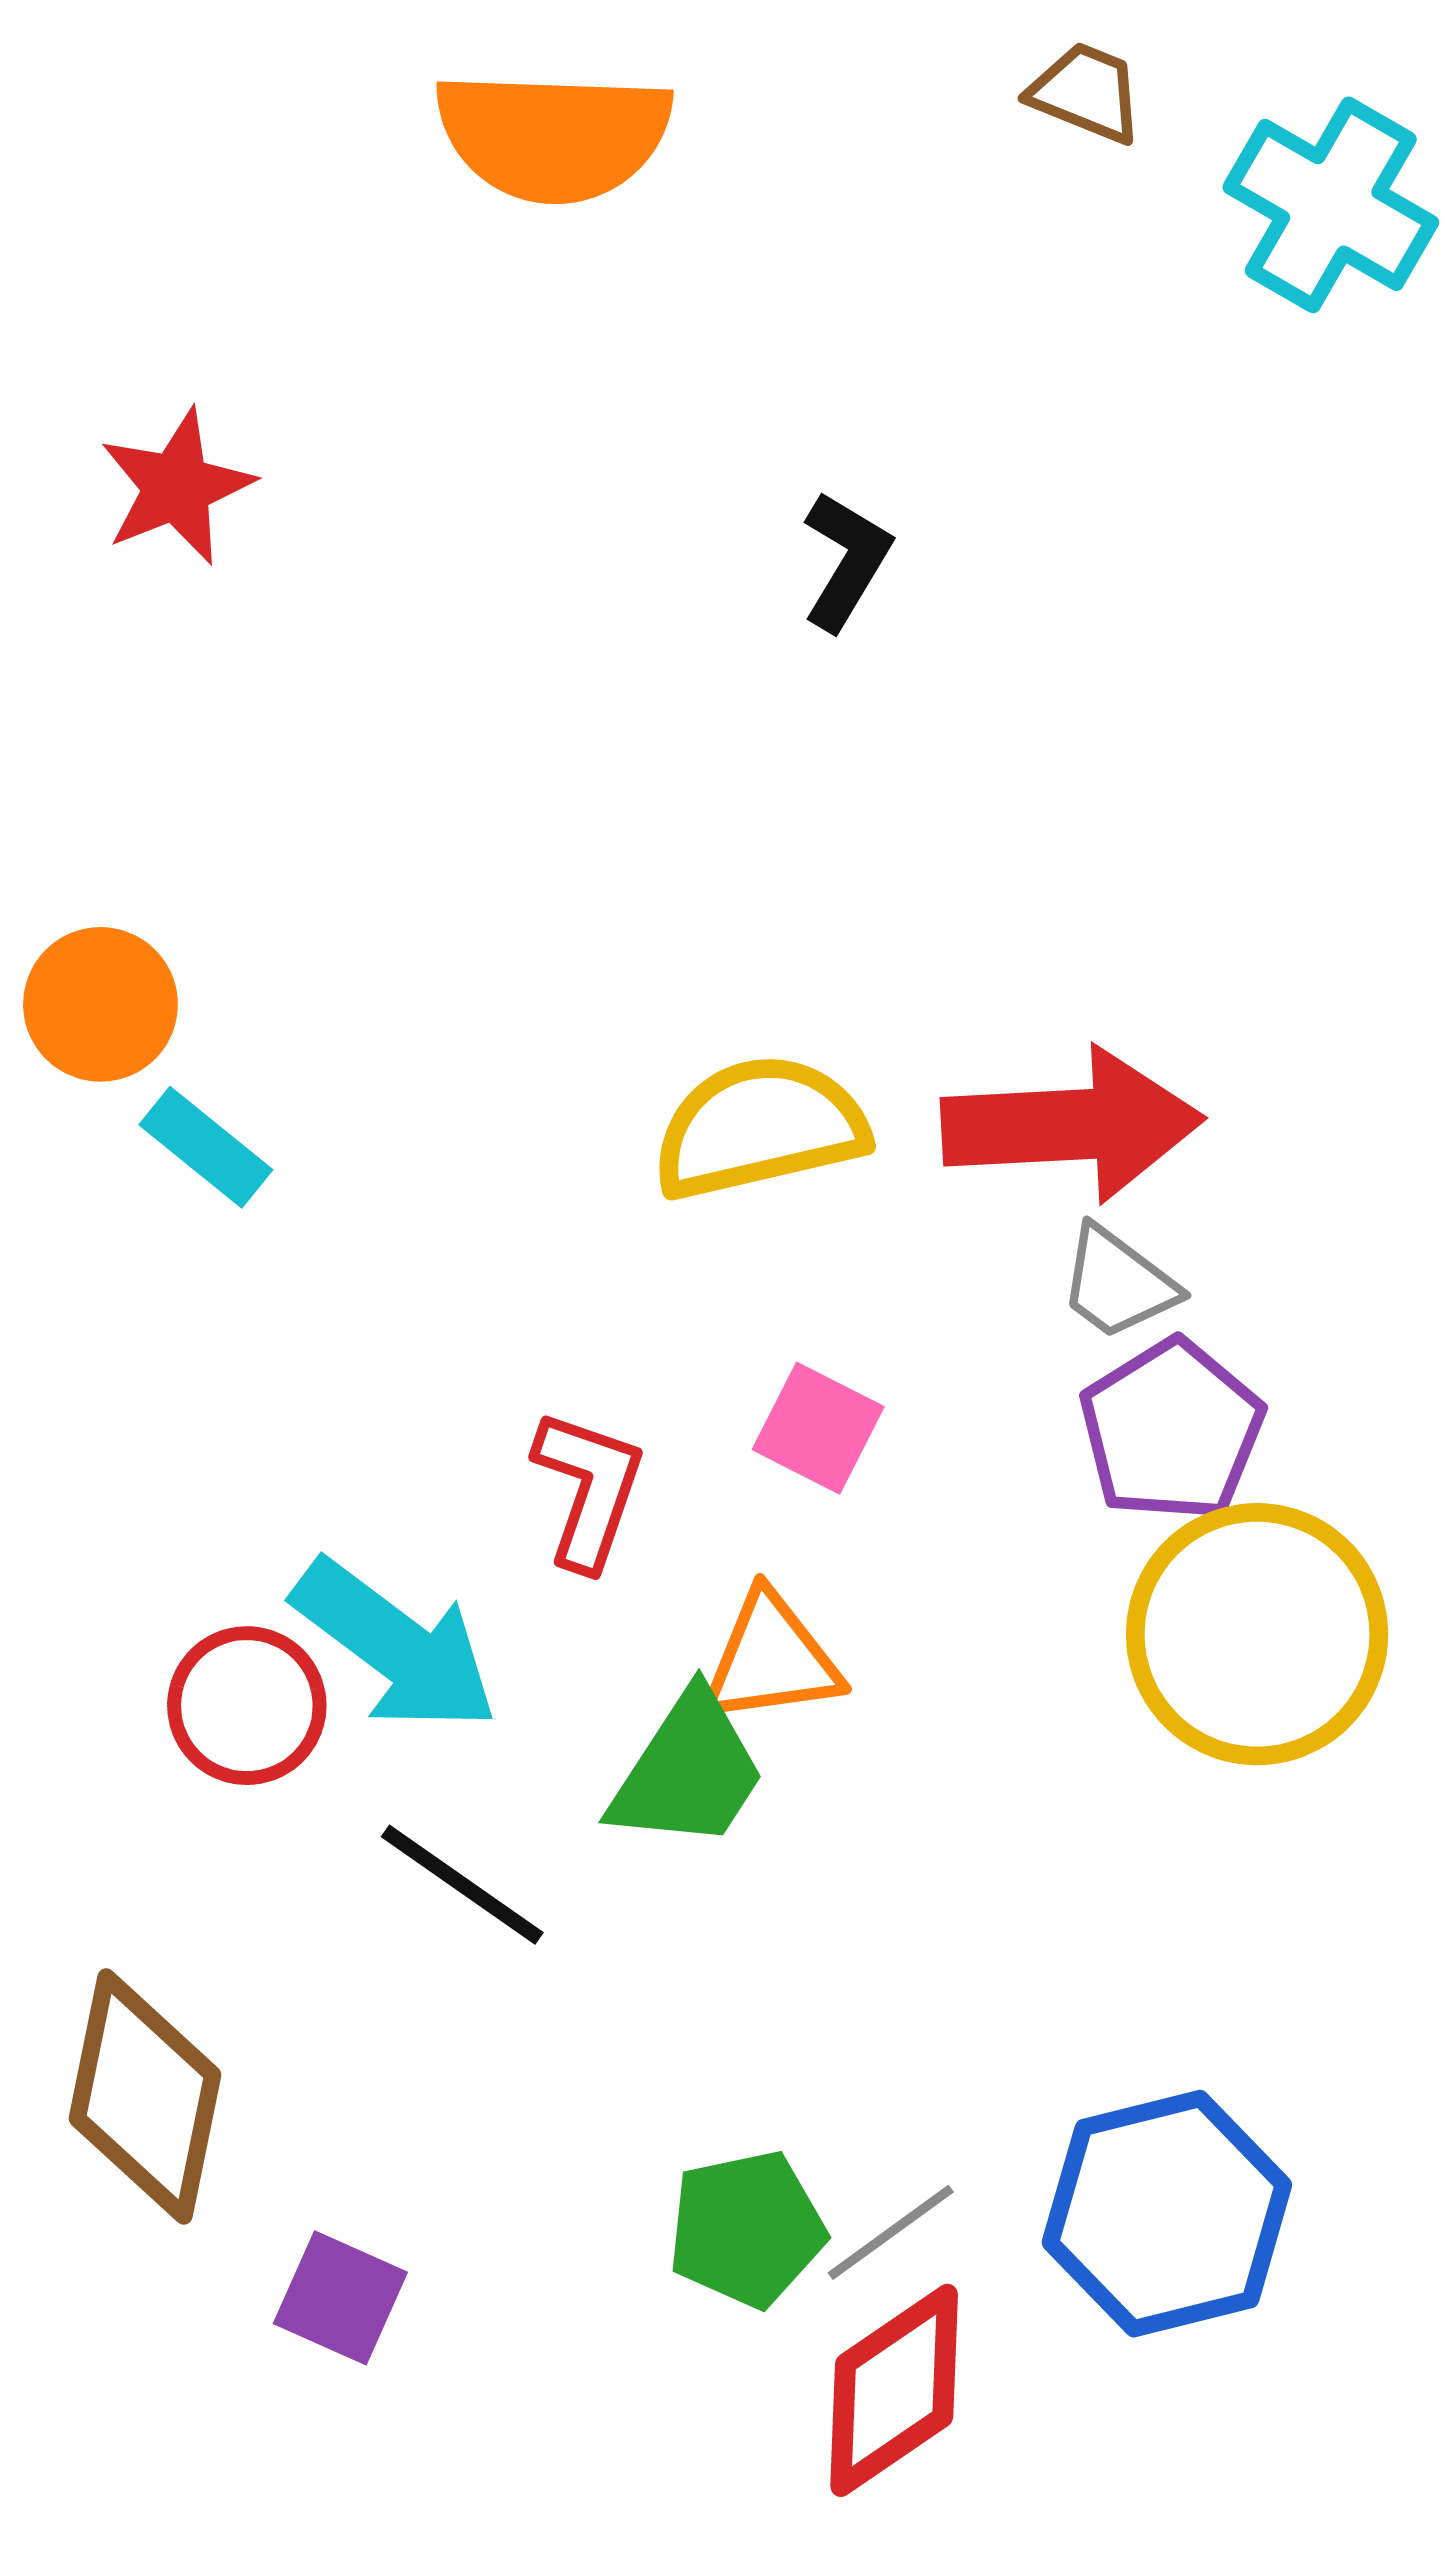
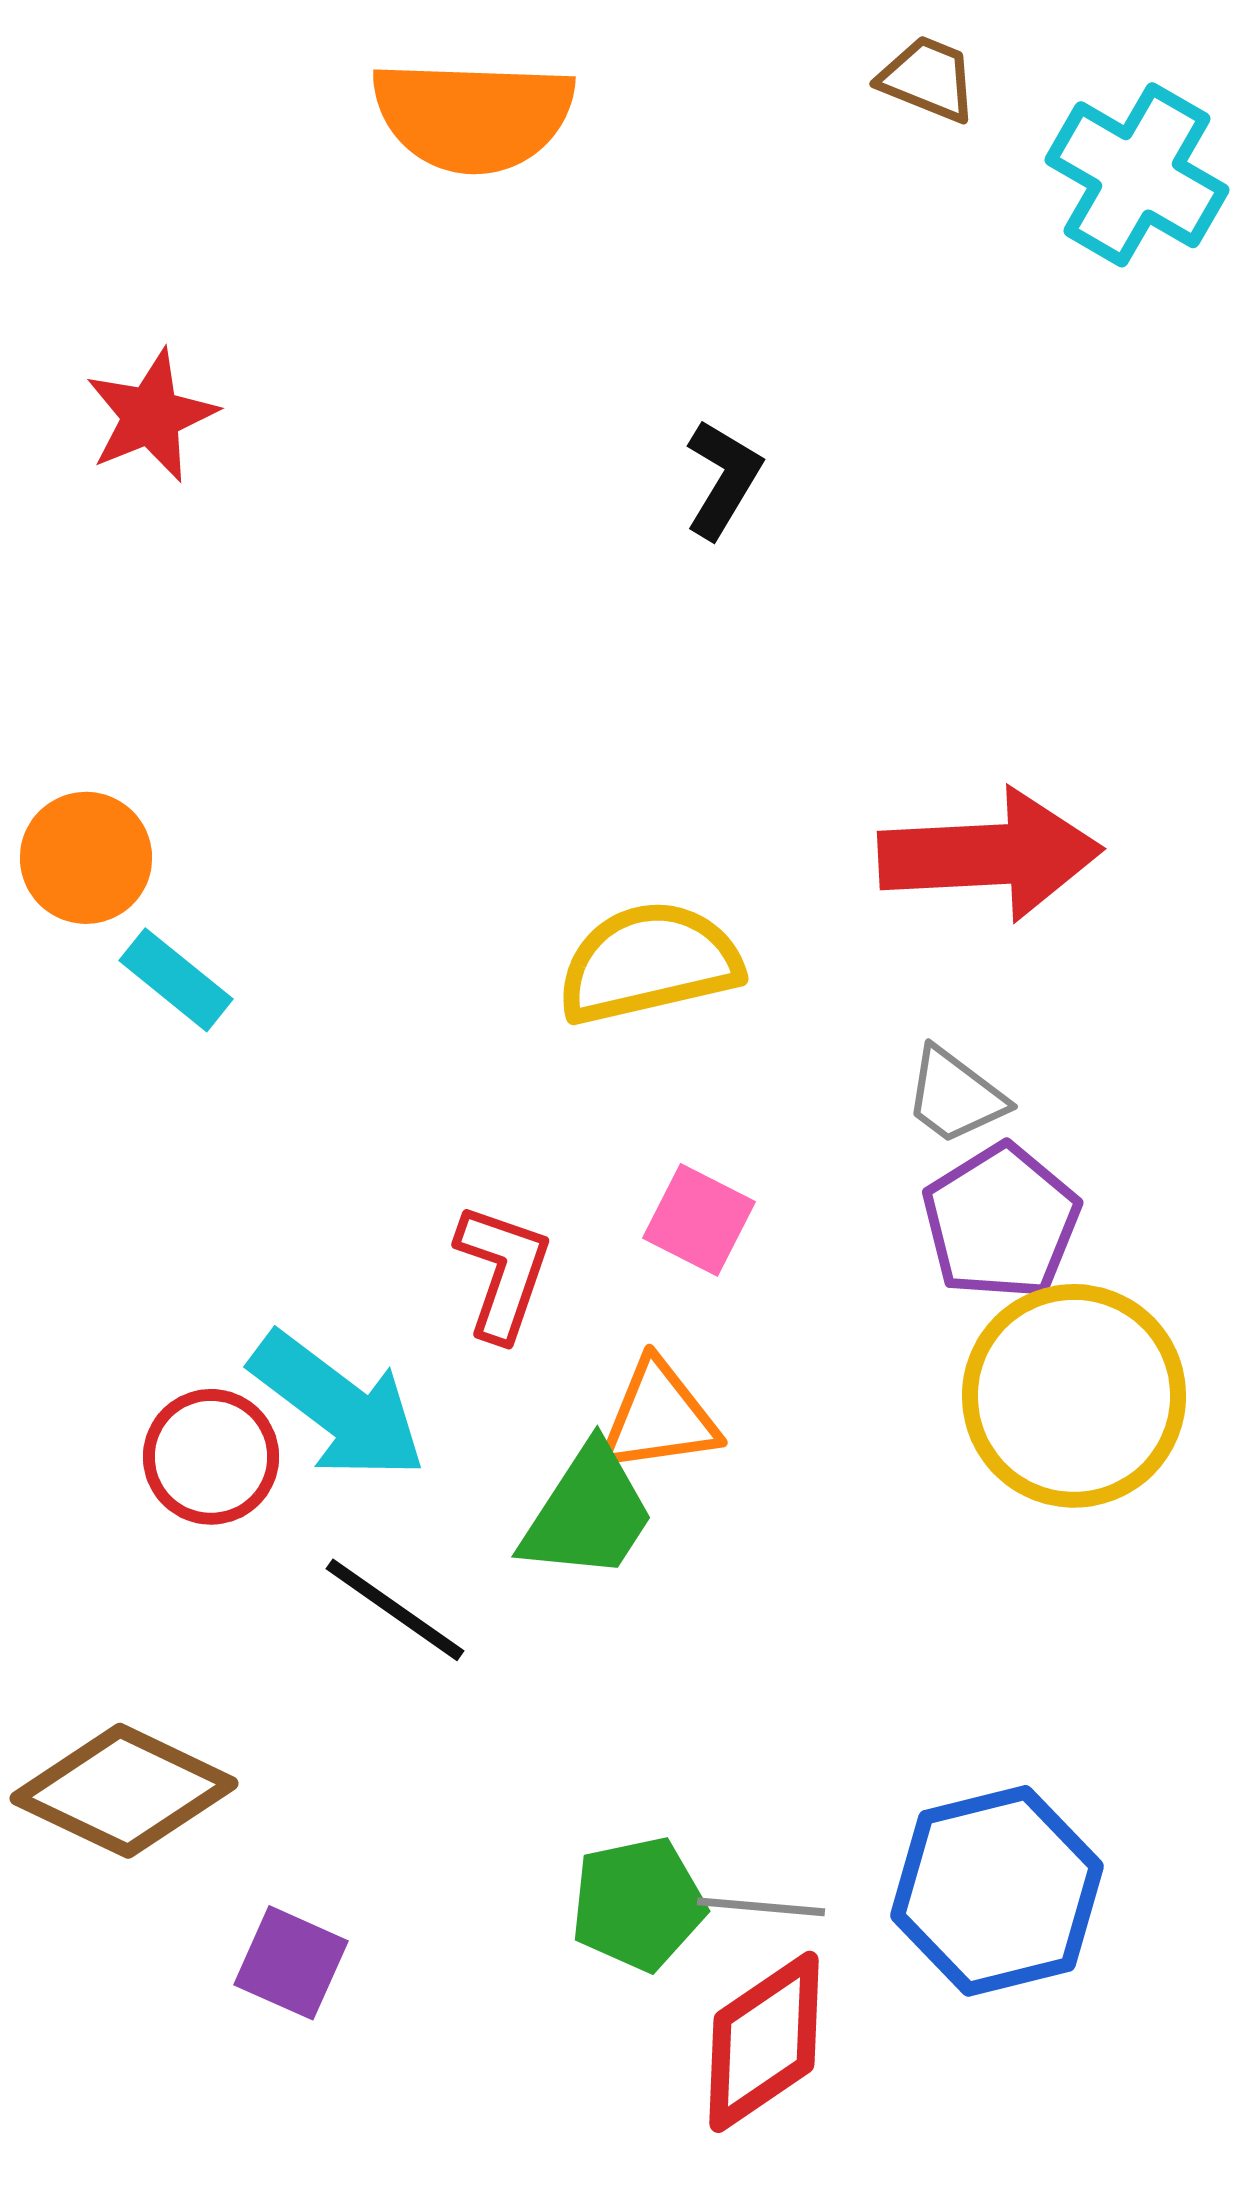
red arrow: (1072, 1125) -> (990, 855), moved
brown diamond: (145, 2097) -> (124, 1791), turned -76
gray line: (891, 2232) -> (761, 1907), turned 41

